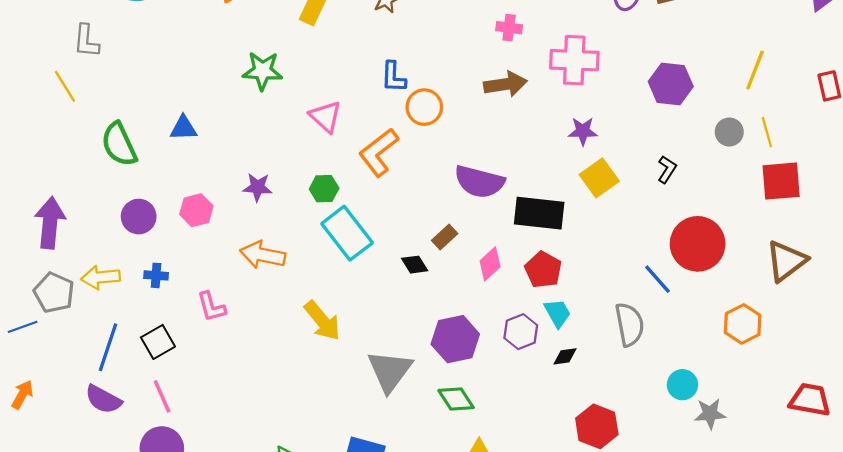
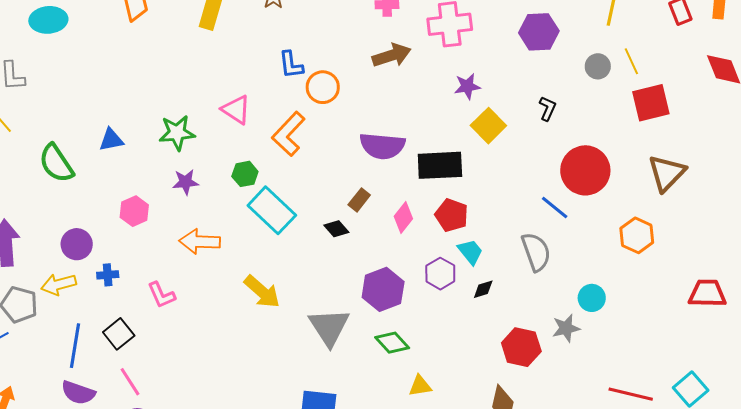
green star: (263, 71) -> (177, 133), moved
purple circle: (139, 217) -> (77, 244), moved
gray star: (710, 414) -> (566, 328), moved

